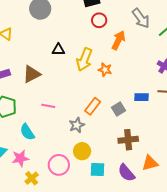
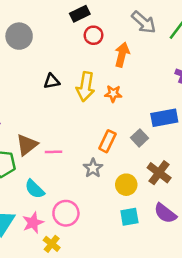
brown triangle: (32, 74) -> (27, 145), moved
blue rectangle: (141, 97) -> (164, 118), size x1.5
brown cross: (128, 140) -> (159, 173), turned -36
yellow circle: (82, 151) -> (126, 185), moved
pink circle: (59, 165) -> (66, 213), moved

